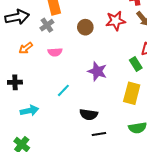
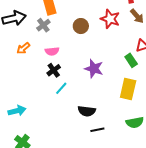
red star: (116, 21) -> (110, 19), turned 30
black cross: (15, 82) -> (54, 70), moved, turned -32
cyan arrow: (29, 111) -> (17, 111), moved

